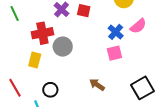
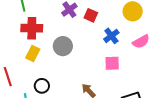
blue cross: (116, 32) -> (111, 36), moved
red cross: (42, 33) -> (32, 28), moved

